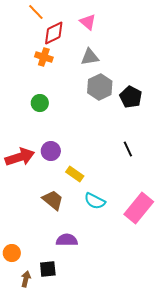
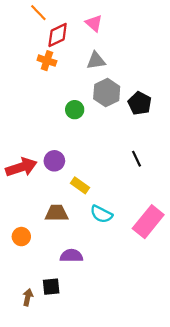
green circle: (40, 103) -> (75, 110), moved
brown trapezoid: (53, 200) -> (57, 213), turned -40
orange circle: (12, 253) -> (21, 237), moved

